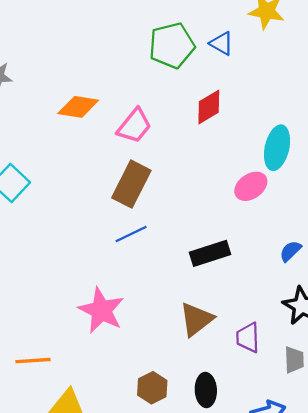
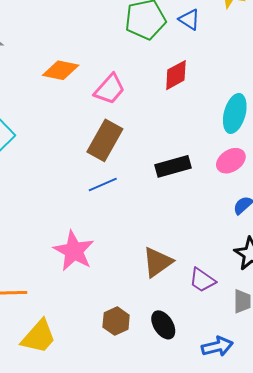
pink ellipse: (251, 186) -> (231, 161), moved
black rectangle: (210, 253) -> (173, 166), moved
purple trapezoid: (248, 338) -> (202, 280), turned -56
black ellipse: (206, 390) -> (163, 325), turned -32

